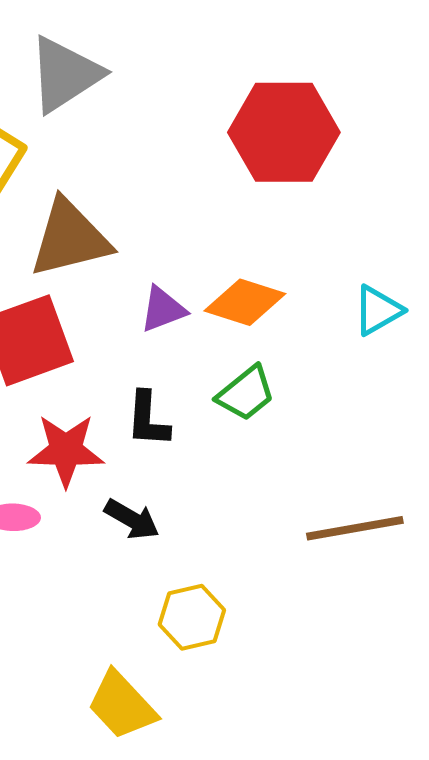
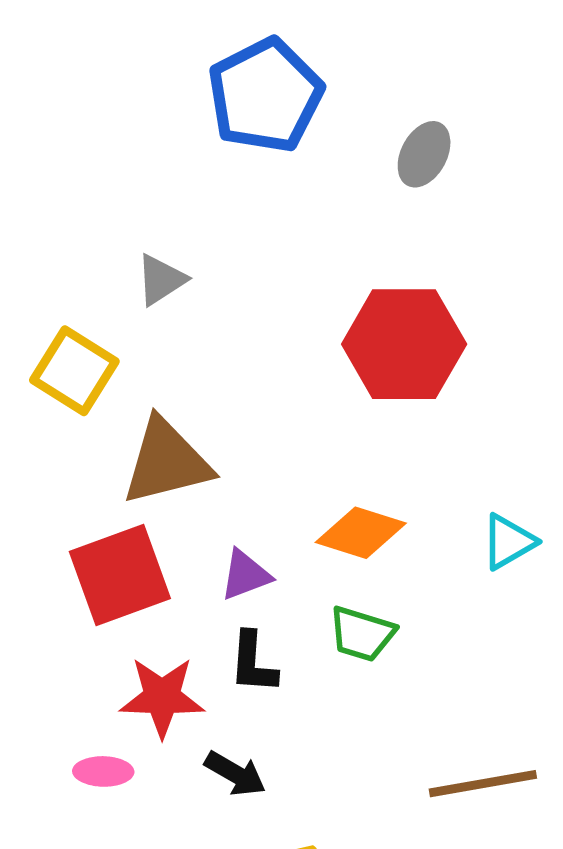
gray triangle: (65, 74) -> (161, 280), size x0.6
purple triangle: (163, 309) -> (245, 575), moved
green trapezoid: (246, 393) -> (362, 634), turned 56

